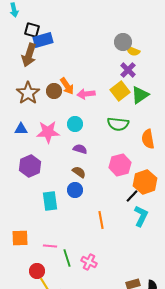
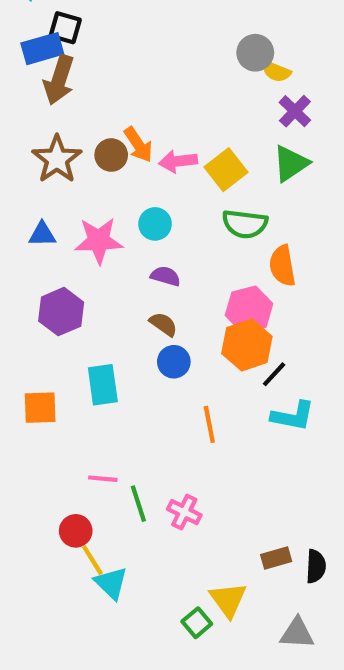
blue rectangle: (43, 40) -> (42, 49), moved
purple cross: (128, 70) -> (295, 111), moved
yellow square: (120, 91) -> (226, 170), moved
orange semicircle: (148, 139) -> (282, 266), moved
orange hexagon: (145, 182) -> (247, 345), moved
blue circle: (75, 190) -> (174, 362), moved
cyan L-shape: (141, 216) -> (293, 416), turned 75
orange square: (20, 238) -> (40, 408), moved

